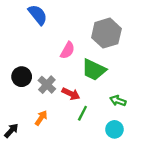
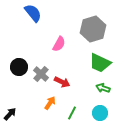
green trapezoid: (94, 70) -> (100, 63), moved
green line: (82, 113) -> (72, 113), moved
orange arrow: (41, 118) -> (50, 103), moved

